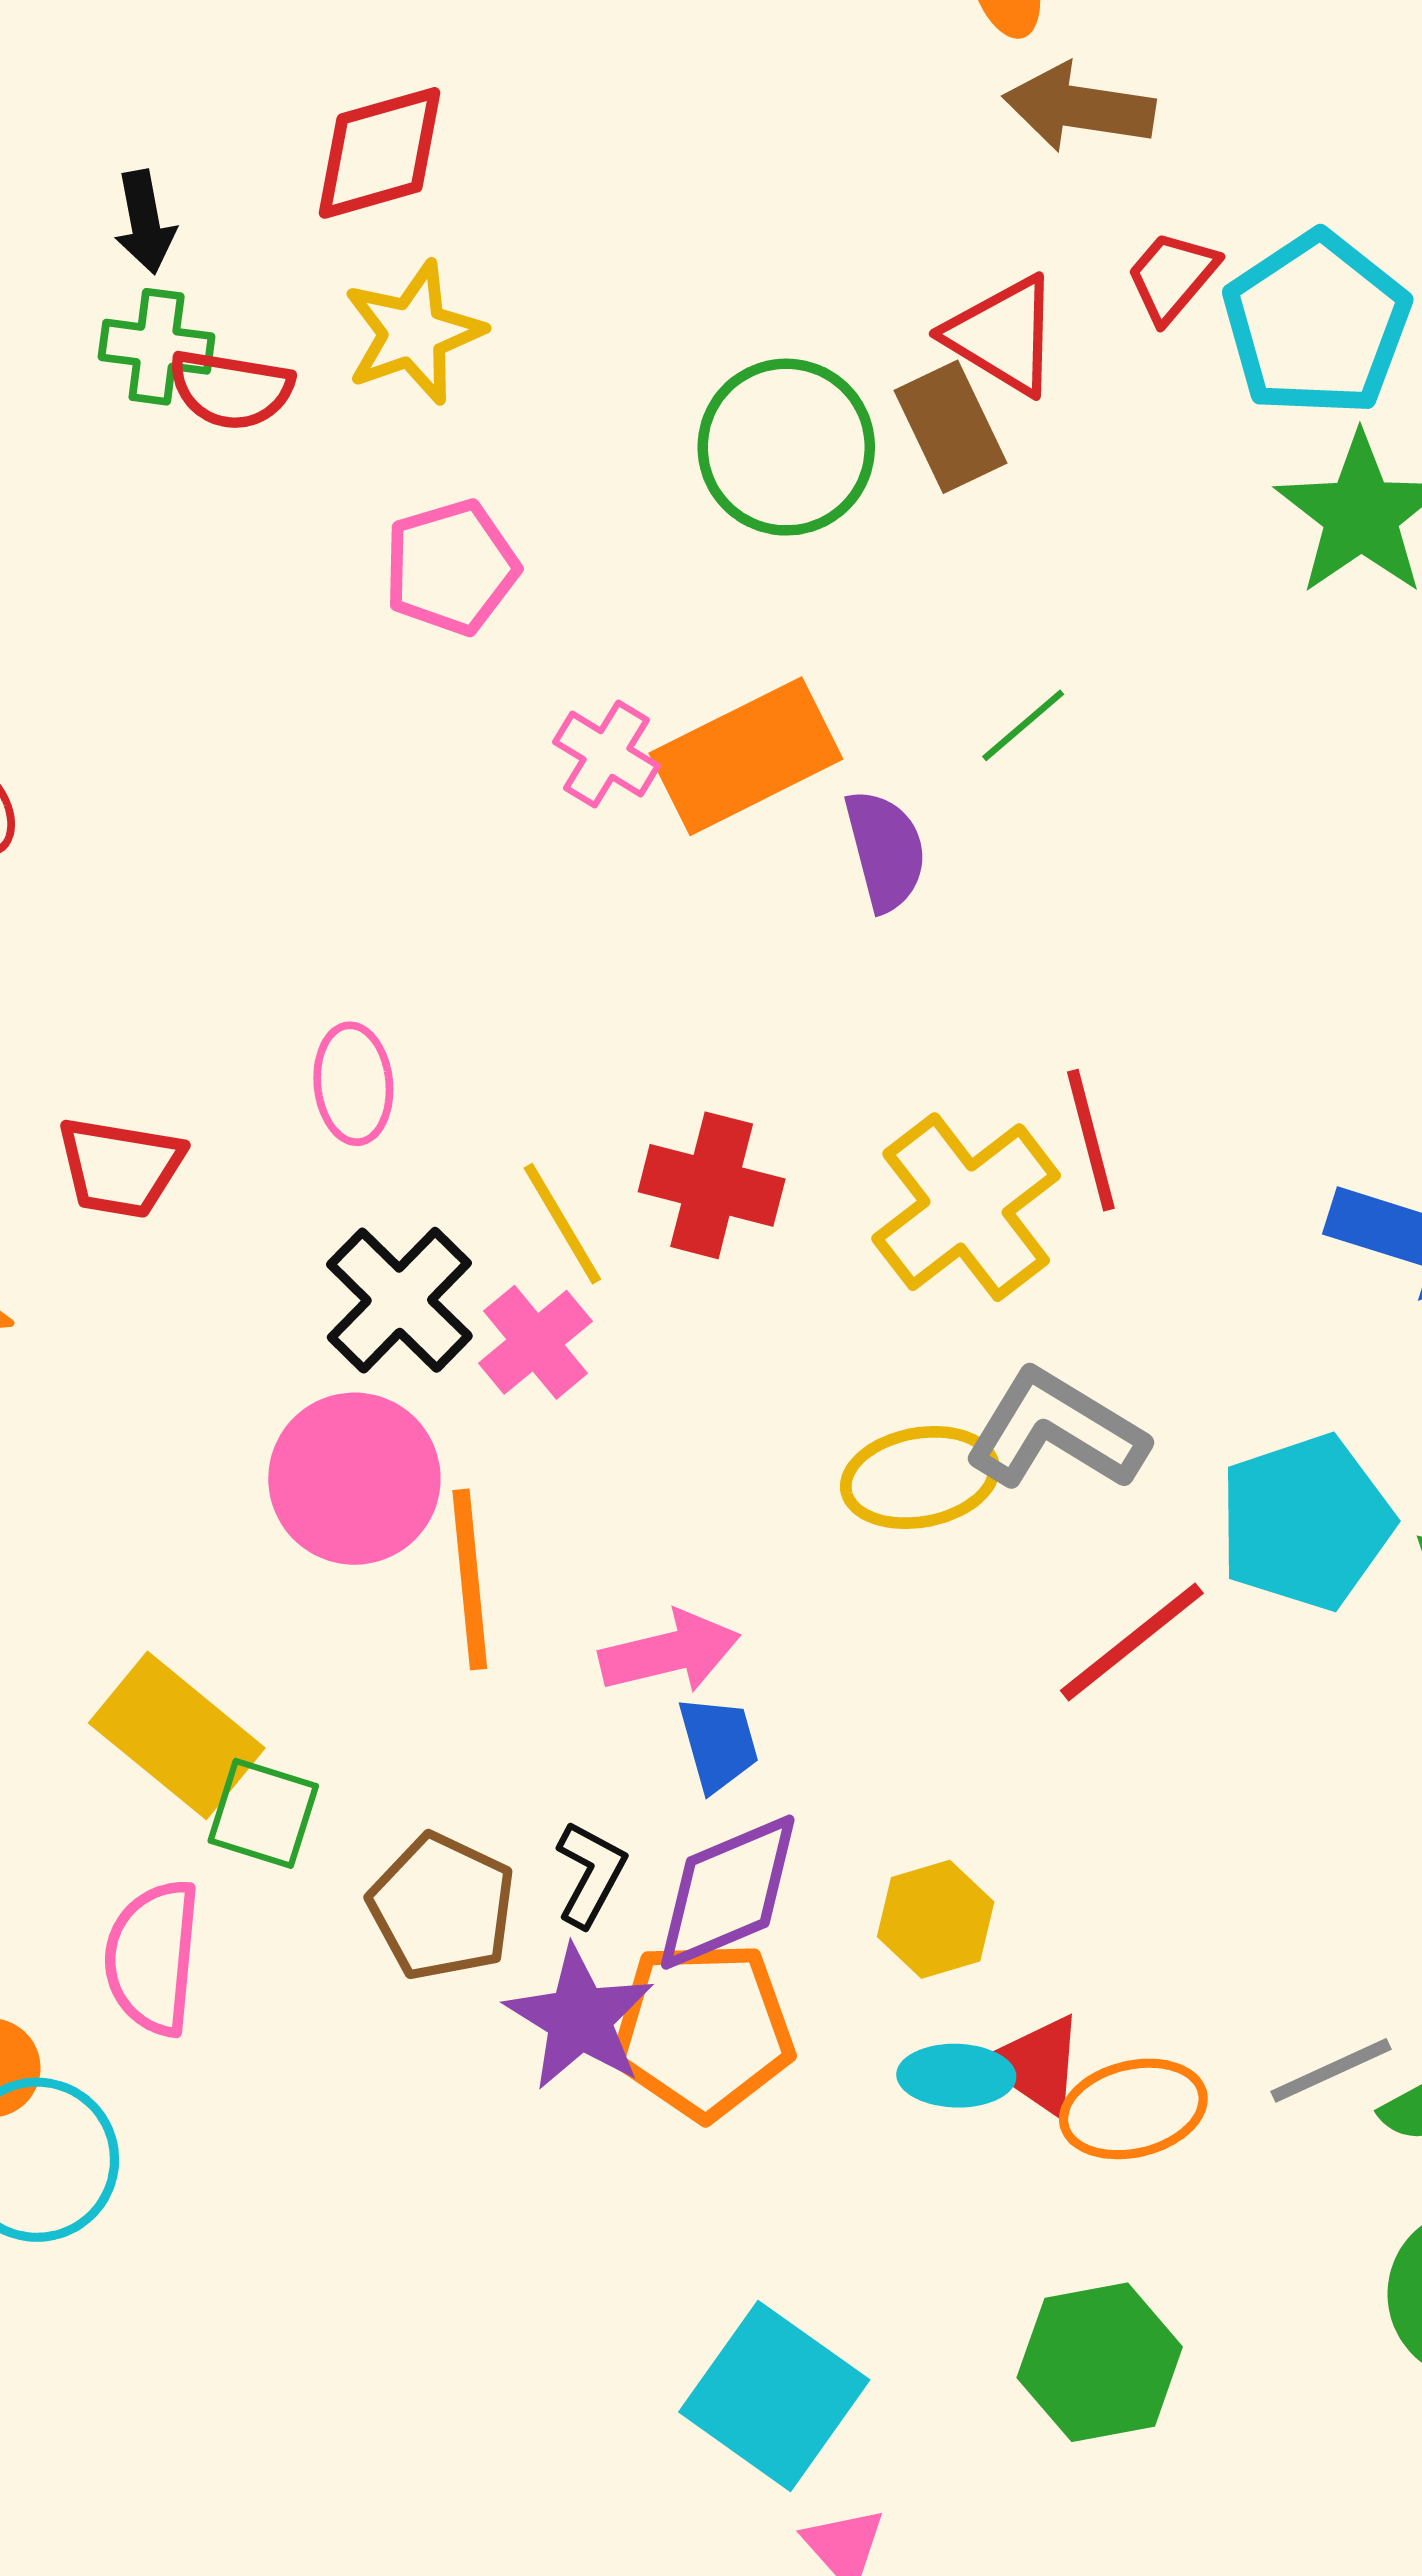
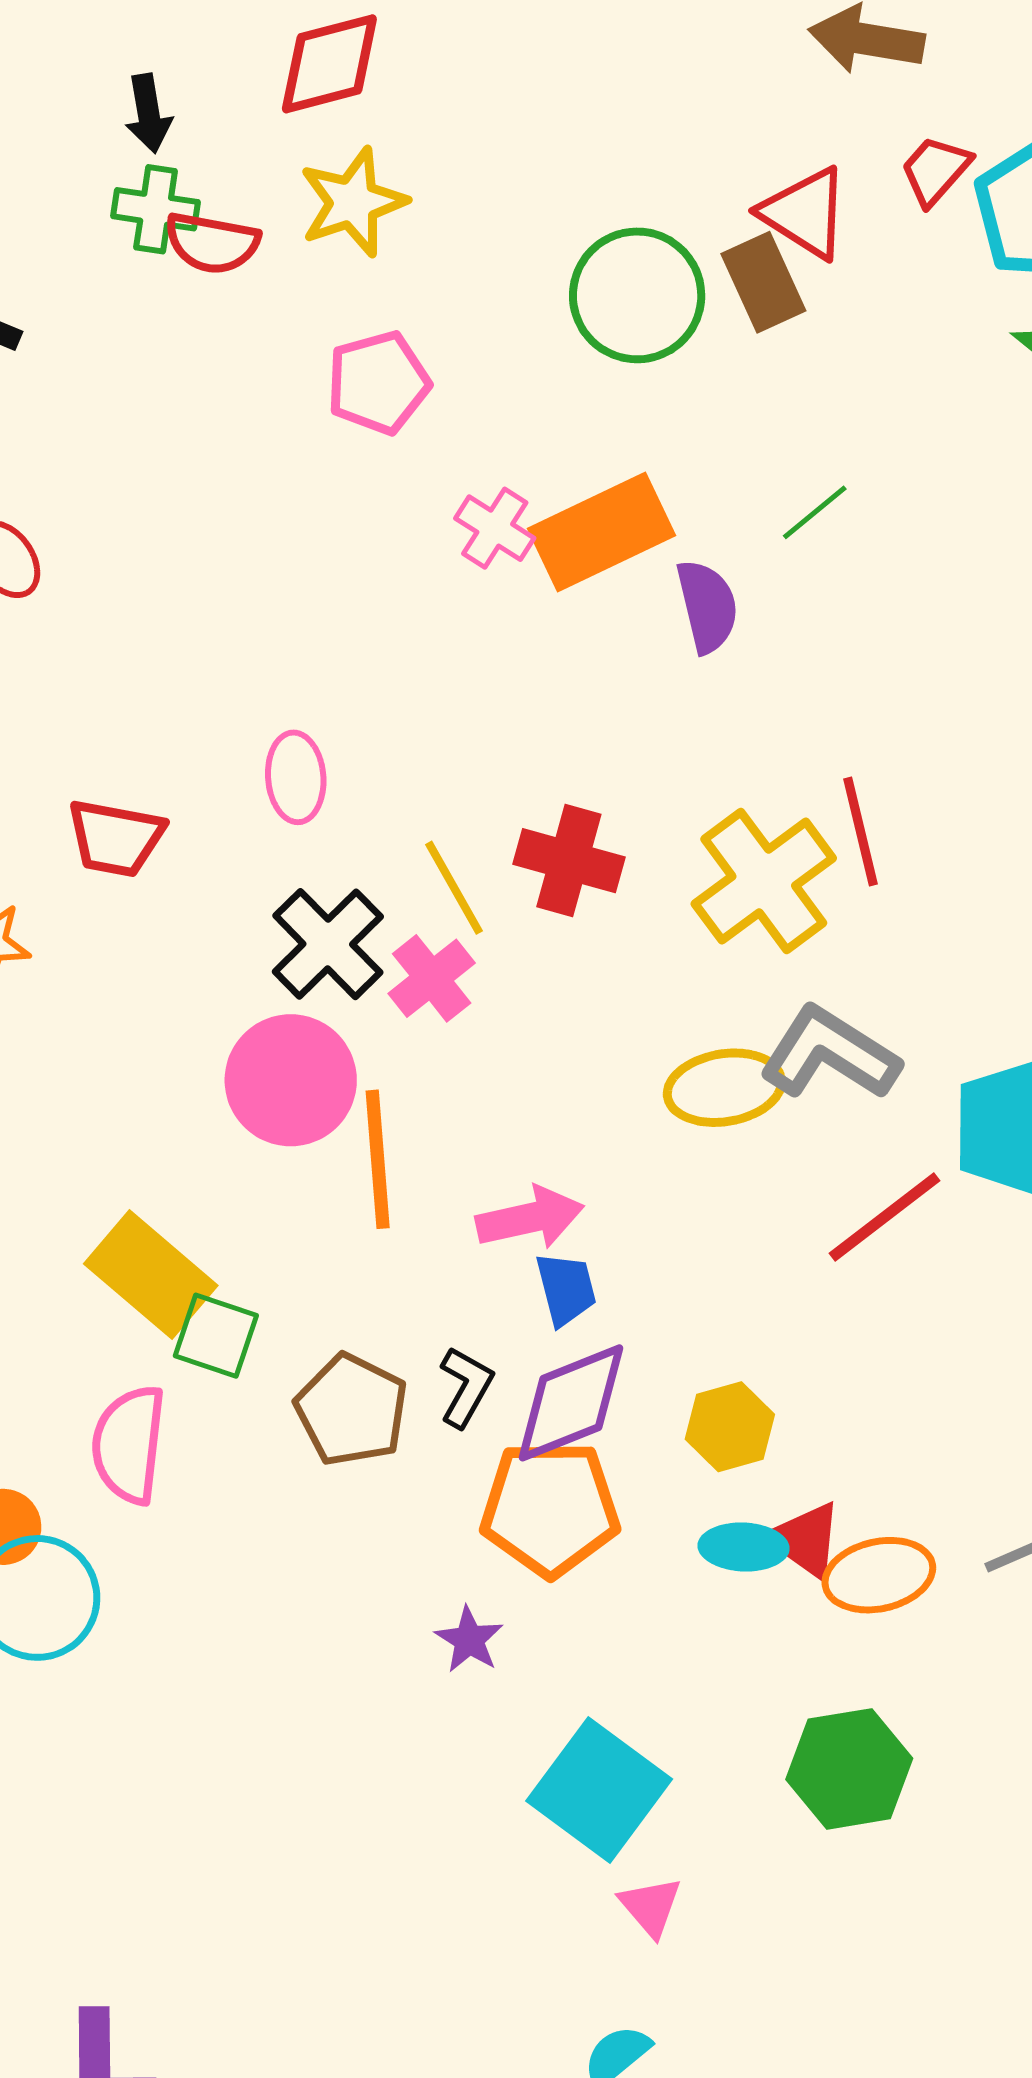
purple star: (580, 2018) -> (469, 1640), moved, size x0.6

